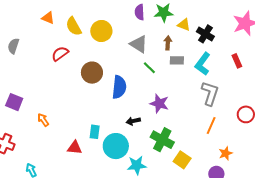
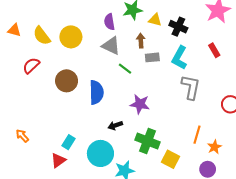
purple semicircle: (140, 12) -> (109, 22), moved
orange line: (211, 125) -> (197, 135), moved
cyan rectangle: (95, 132) -> (69, 142), moved, turned 32
red triangle: (75, 148) -> (58, 160), turned -35

